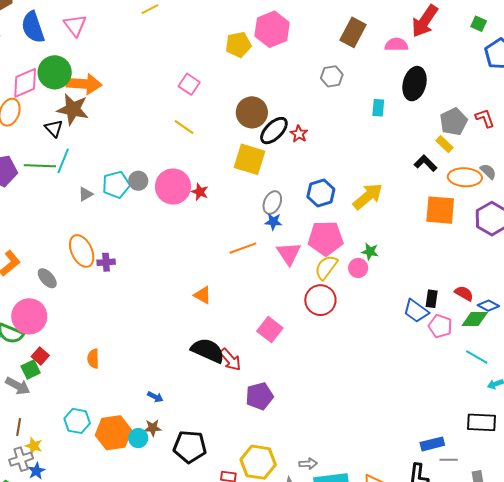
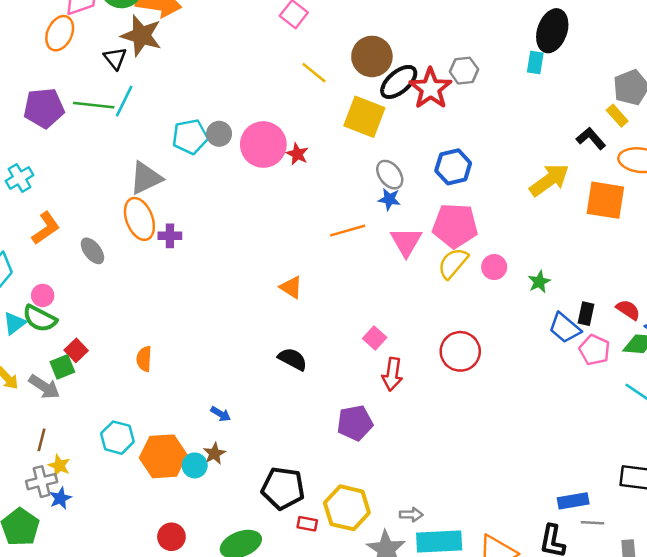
gray hexagon: (332, 76) -> (464, 71), moved
black ellipse: (415, 84) -> (552, 31), moved
yellow line: (184, 127) -> (314, 73), moved
red star: (299, 134) -> (430, 88), size x1.8
gray triangle: (86, 194) -> (146, 178), moved, size x1.8
yellow arrow: (368, 196) -> (549, 180), moved
gray ellipse: (272, 203) -> (390, 175), turned -65
green star: (370, 252) -> (539, 282), moved, turned 30
red circle: (320, 300) -> (460, 351), moved
pink circle: (29, 316) -> (43, 295), moved, size x0.5
pink square: (270, 330) -> (375, 338), size x0.7
black semicircle: (208, 350) -> (293, 359), size x0.7
red arrow: (230, 360) -> (392, 374), moved, turned 45
brown star: (153, 428) -> (214, 454), turned -30
black pentagon: (190, 447) -> (283, 488), moved

